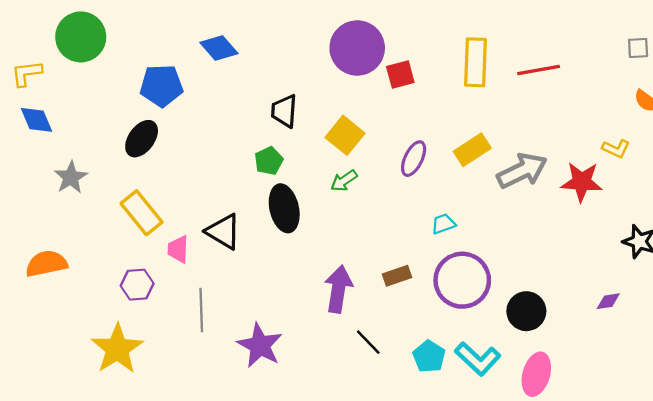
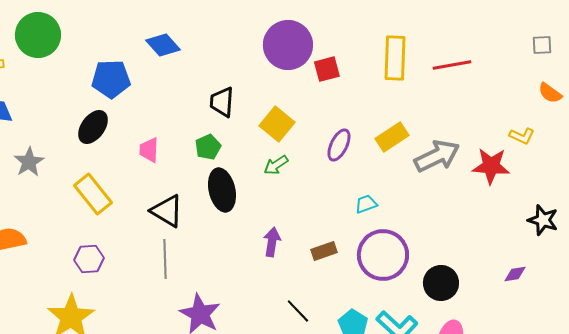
pink trapezoid: (178, 249) -> (149, 150), moved
purple arrow: (338, 289) -> (272, 242), moved, size x0.7
gray line: (201, 310) -> (165, 259), moved

